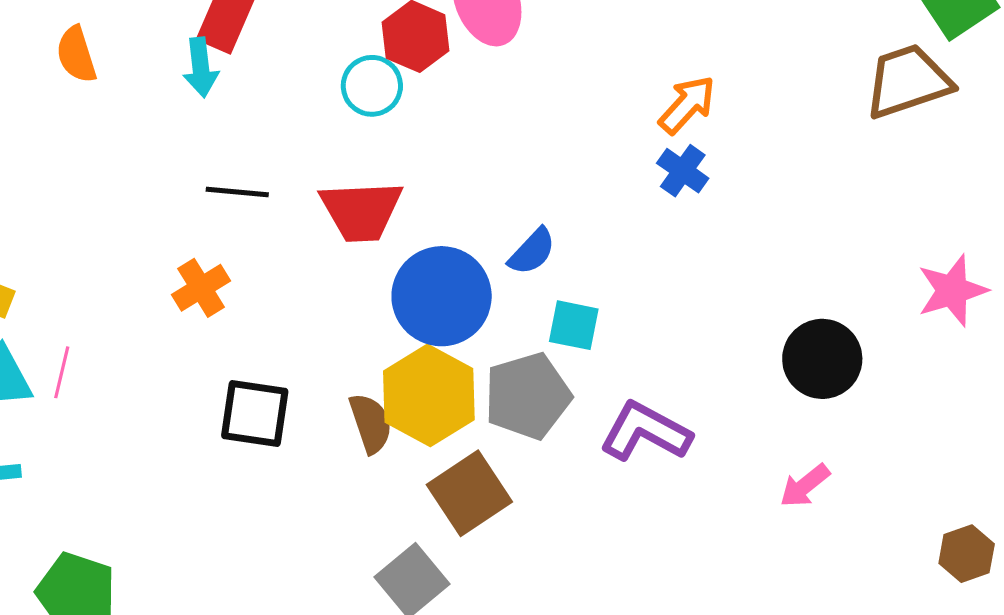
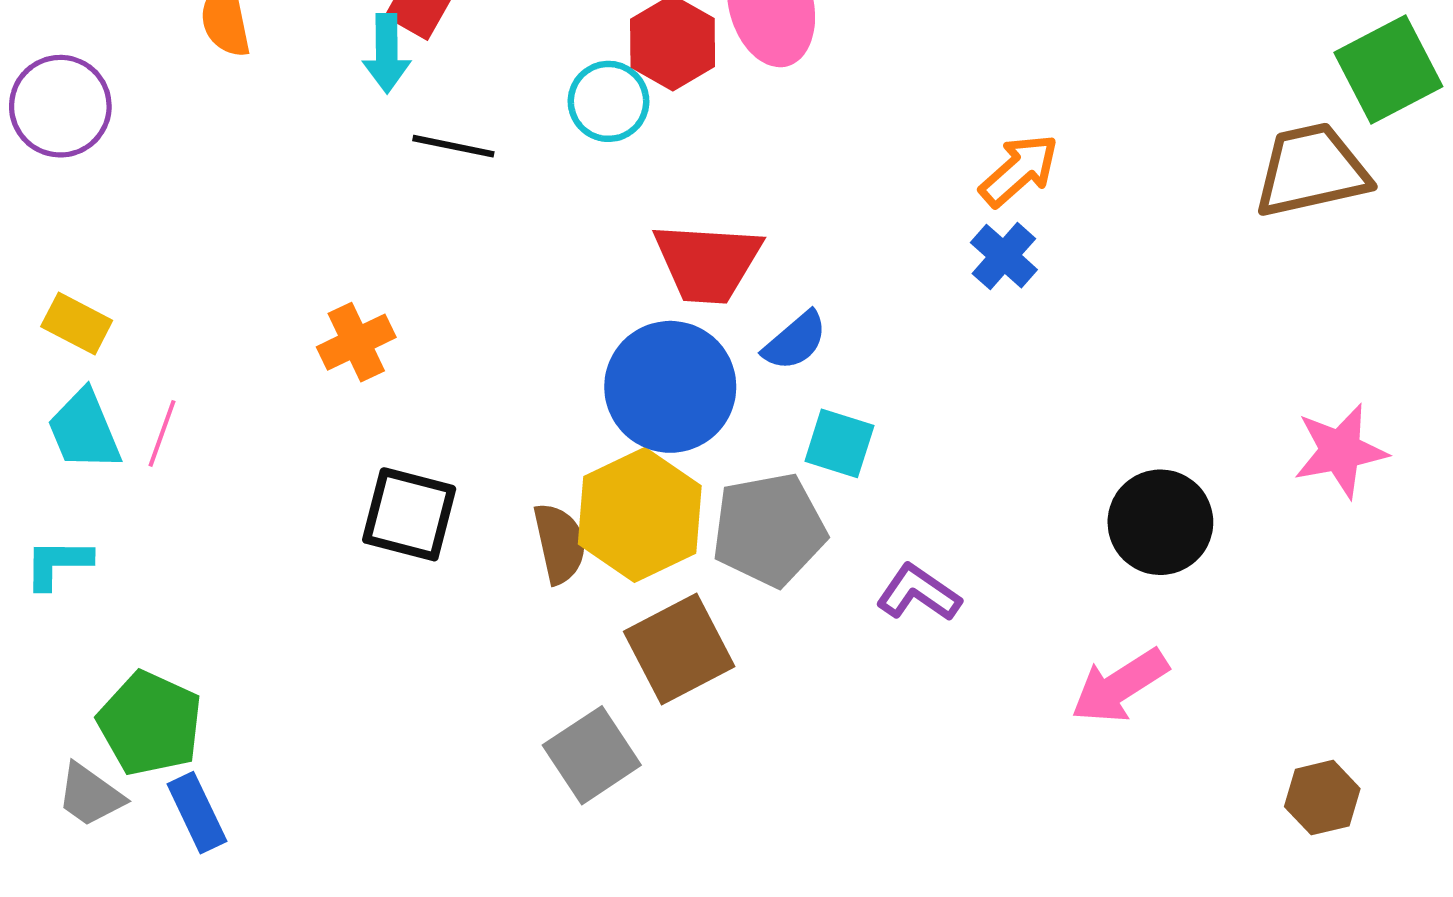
black line: (237, 192) -> (453, 146), moved
red trapezoid: (361, 211) -> (707, 263), moved
purple L-shape: (645, 432) -> (919, 593), size x0.7
pink arrow: (805, 486) -> (1120, 686), size x1.4

